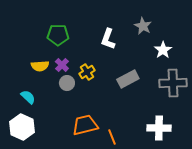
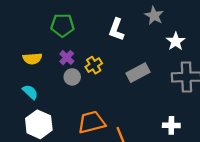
yellow semicircle: (40, 66) -> (32, 59), moved
white hexagon: (22, 127) -> (39, 124), moved
white cross: (159, 128) -> (171, 125), size x0.7

